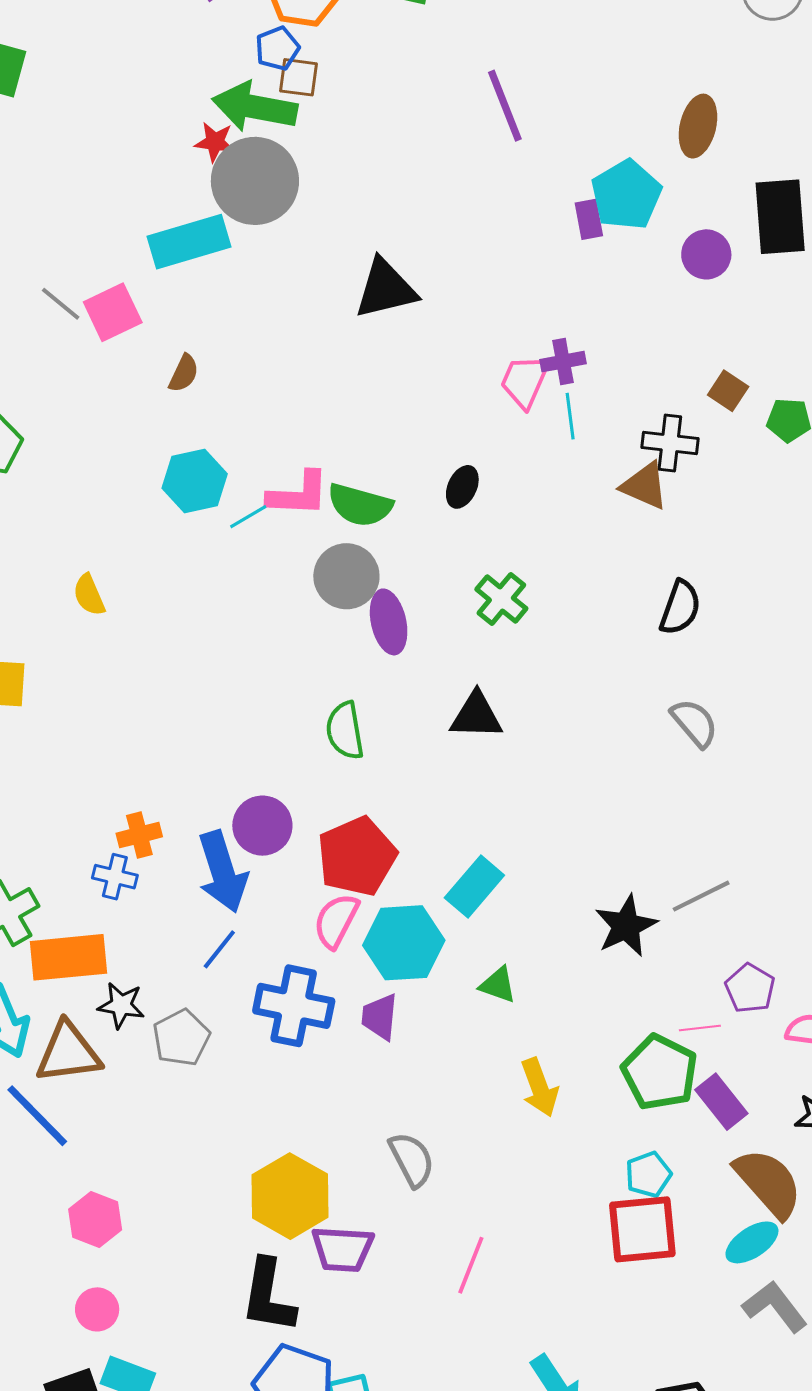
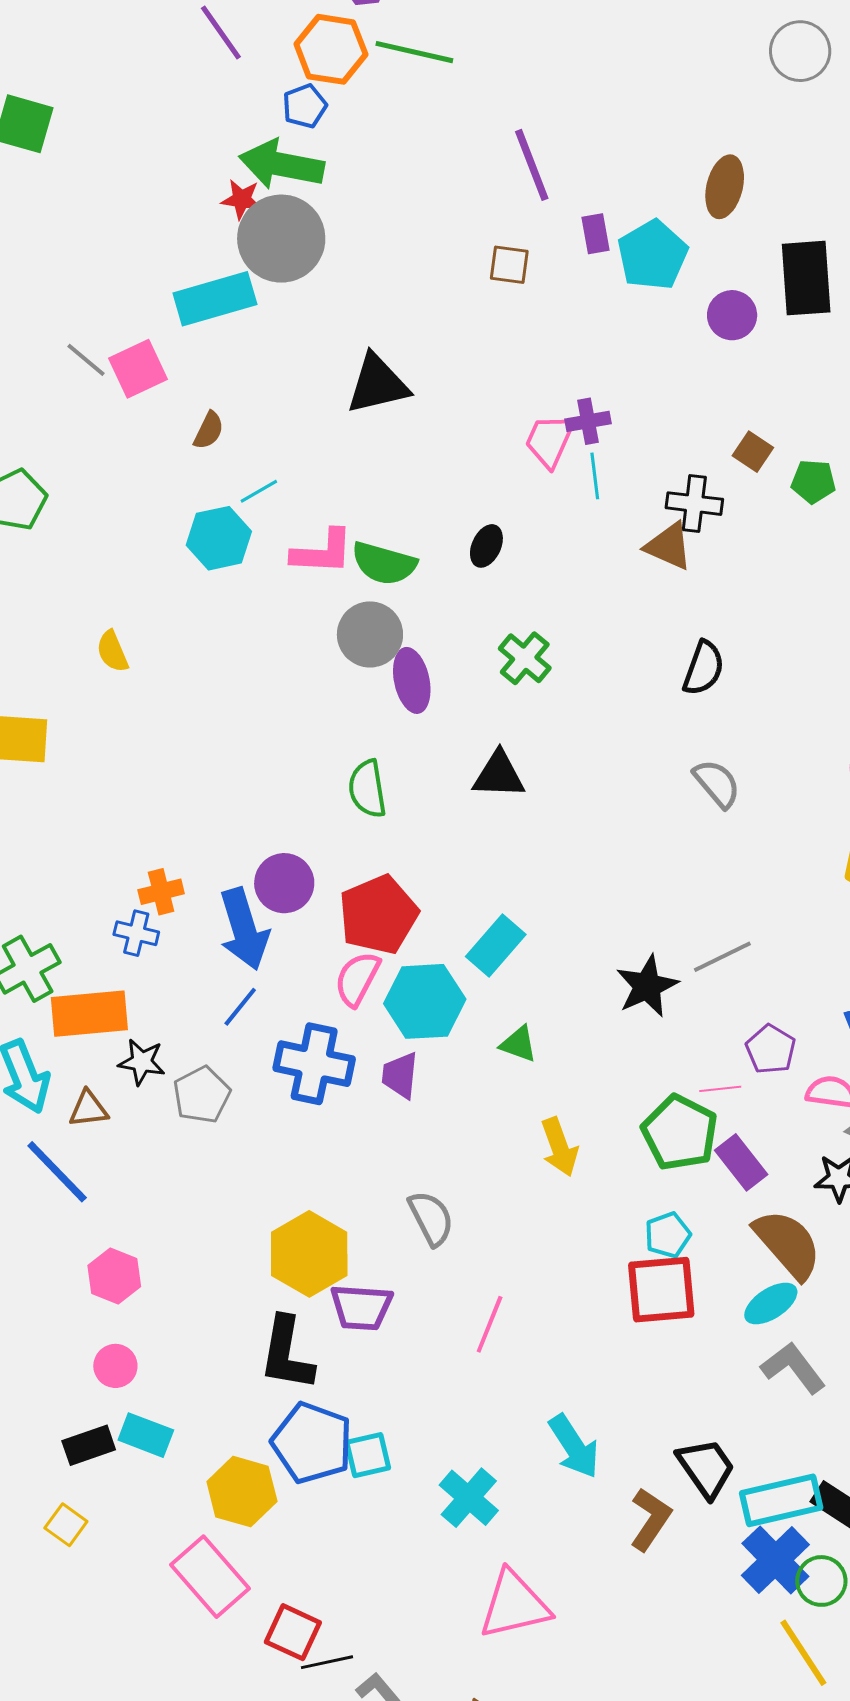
brown square: (298, 77) -> (509, 265), moved
purple rectangle: (589, 219) -> (595, 234), moved
black triangle: (386, 289) -> (377, 384), moved
cyan line: (248, 517) -> (259, 491), moved
brown triangle: (68, 1053) -> (88, 1109), size x0.6

